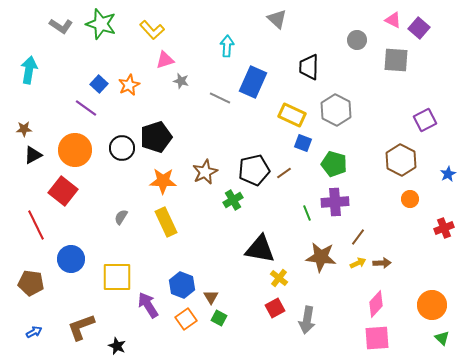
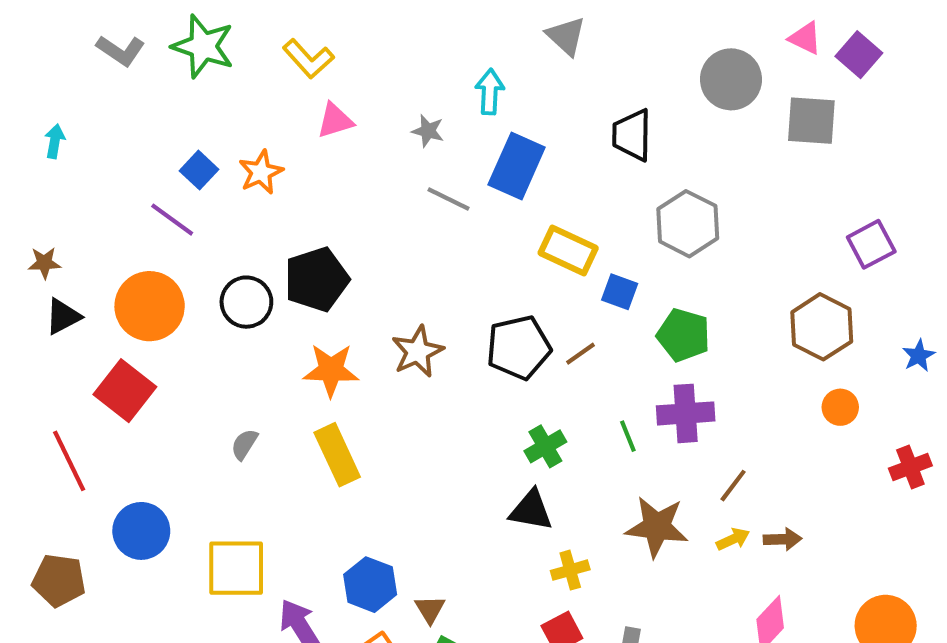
gray circle: (357, 40) -> (731, 79), size x1.5
cyan arrow: (227, 46) -> (490, 92), moved
cyan arrow: (29, 70) -> (55, 141), size x0.6
gray star: (181, 81) -> (428, 131), moved
yellow rectangle: (292, 115) -> (568, 251), moved
green cross: (233, 200) -> (545, 446), moved
black triangle: (260, 249) -> (531, 510), size x0.7
yellow cross: (279, 278) -> (570, 570), turned 36

